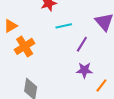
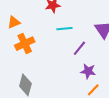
purple star: (84, 70) -> (88, 71), moved

